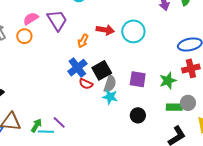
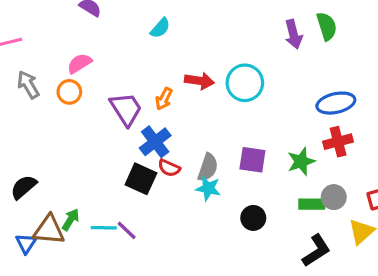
purple trapezoid: (57, 20) -> (126, 109), moved
black square: (102, 70) -> (141, 179), moved, turned -36
green arrow: (36, 125) -> (71, 220), moved
cyan line: (46, 132) -> (104, 228), moved

